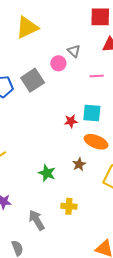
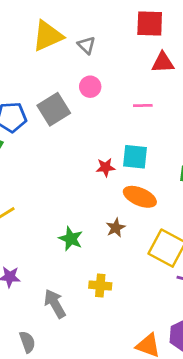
gray triangle: (74, 51) -> (87, 45), moved

